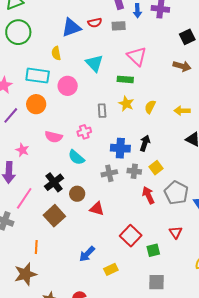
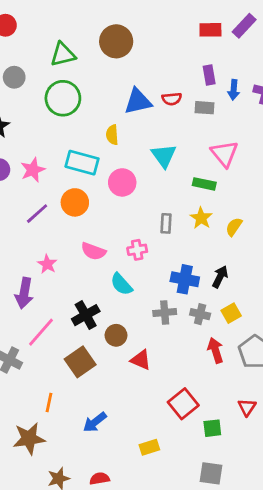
blue arrow: (87, 254) -> (95, 422), moved

